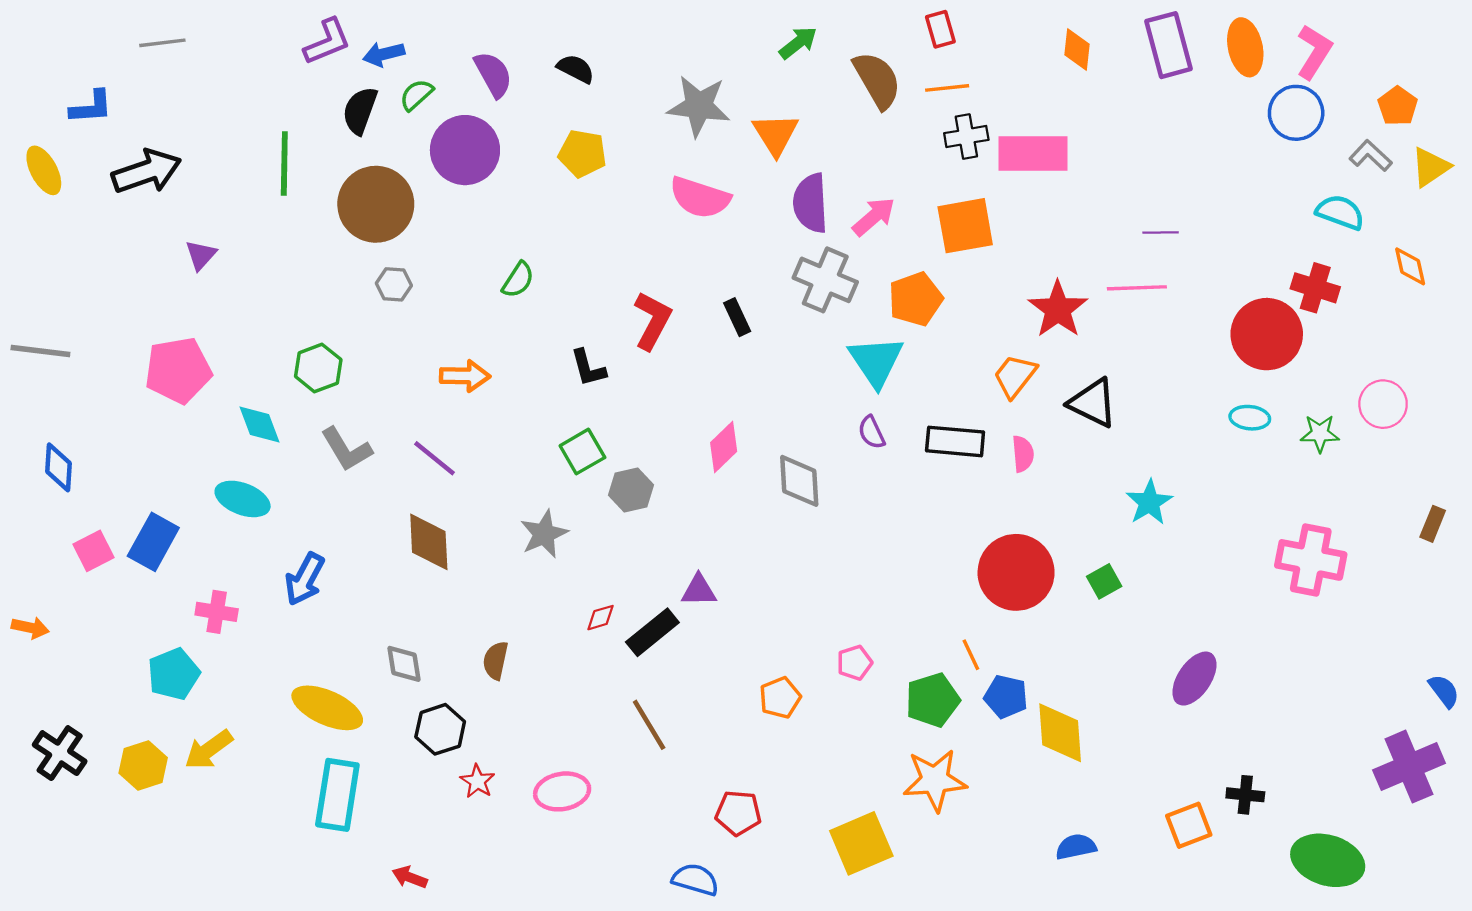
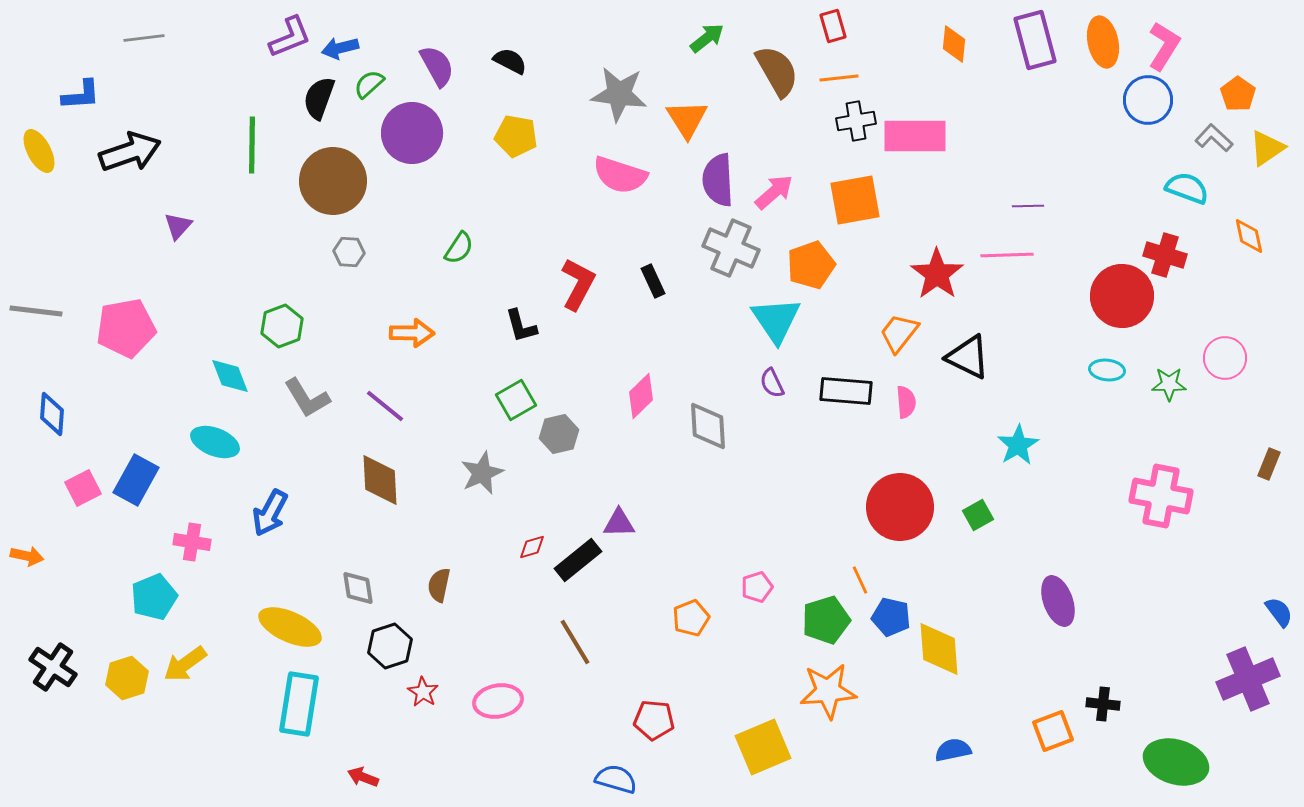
pink pentagon: (178, 370) -> (126, 328), moved
purple ellipse: (1194, 679) -> (1058, 601), turned -54

